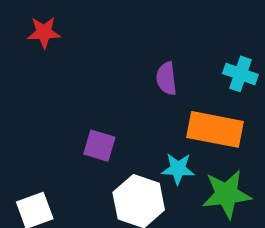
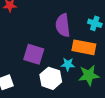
purple semicircle: (166, 79) -> (63, 25), size x1.6
purple square: (99, 146) -> (34, 54), size x1.5

